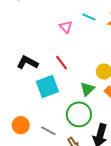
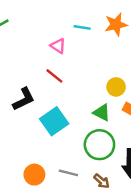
black L-shape: (27, 63) -> (24, 99), turned 140
red line: (62, 63) -> (54, 76), moved
green triangle: (87, 89) -> (102, 112), turned -35

